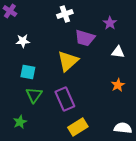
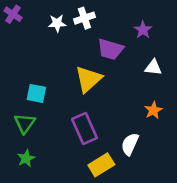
white star: (23, 41) -> (57, 23), moved
green triangle: (34, 95) -> (25, 123), moved
white semicircle: (123, 128) -> (130, 144), moved, turned -72

